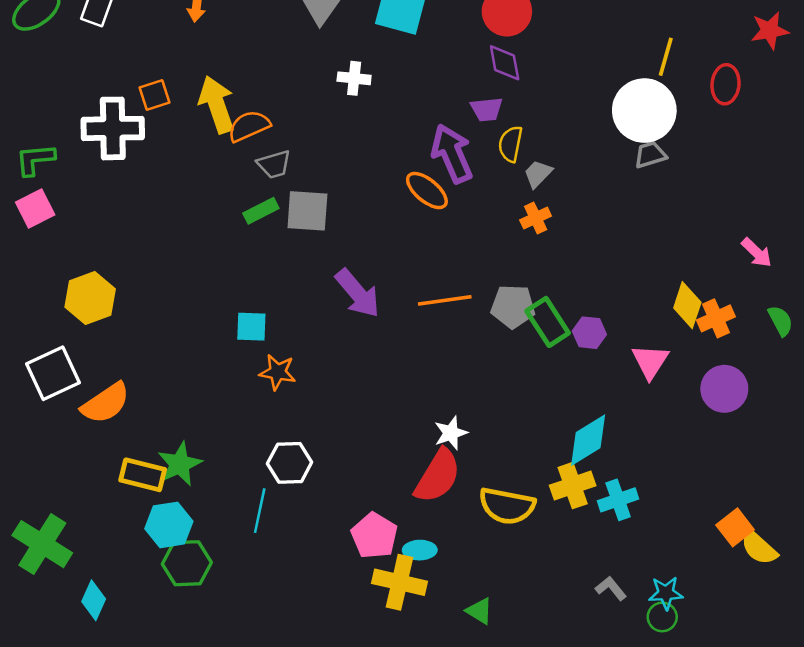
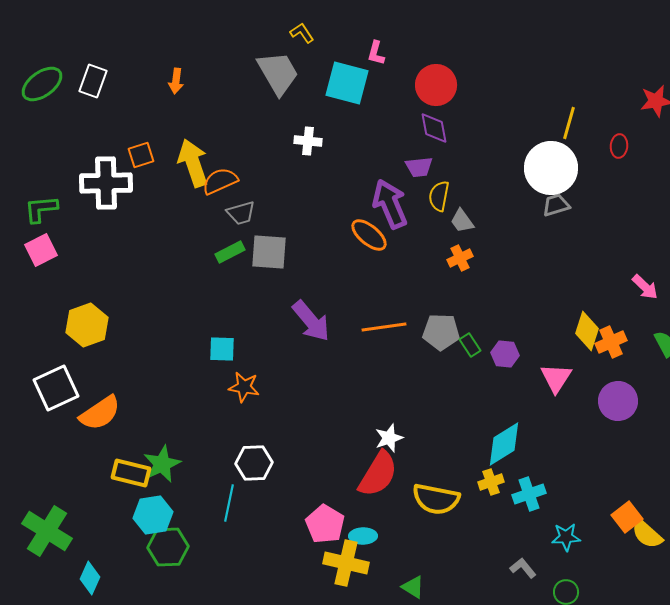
red ellipse: (726, 84) -> (619, 146), size x0.7
gray trapezoid: (538, 174) -> (462, 221), turned -80
green rectangle: (548, 322) -> (470, 345), size x0.6
yellow cross: (573, 486) -> (491, 482), size x0.7
cyan star: (666, 593) -> (566, 537), moved

